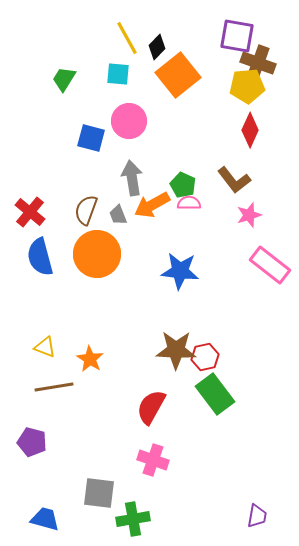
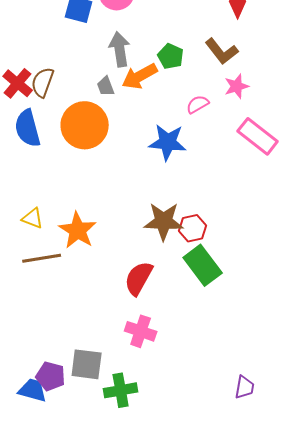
pink semicircle: (189, 203) -> (198, 104), moved, turned -30
brown semicircle: (86, 210) -> (43, 82), moved
orange star: (90, 359) -> (78, 230), size x1.4
purple pentagon: (32, 442) -> (51, 376), moved

